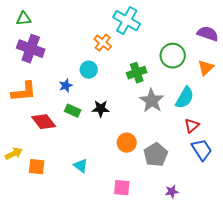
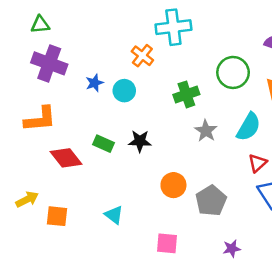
cyan cross: (127, 21) -> (173, 27), turned -36
blue star: (66, 86) -> (94, 83), moved
gray star: (152, 101) -> (206, 131), size x0.7

